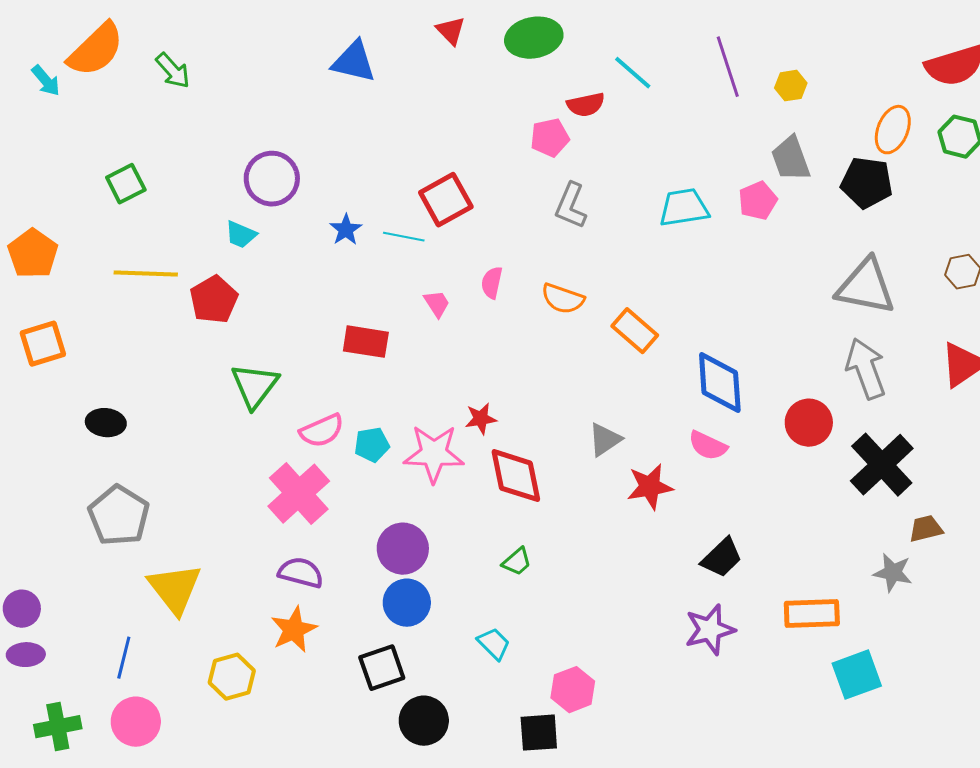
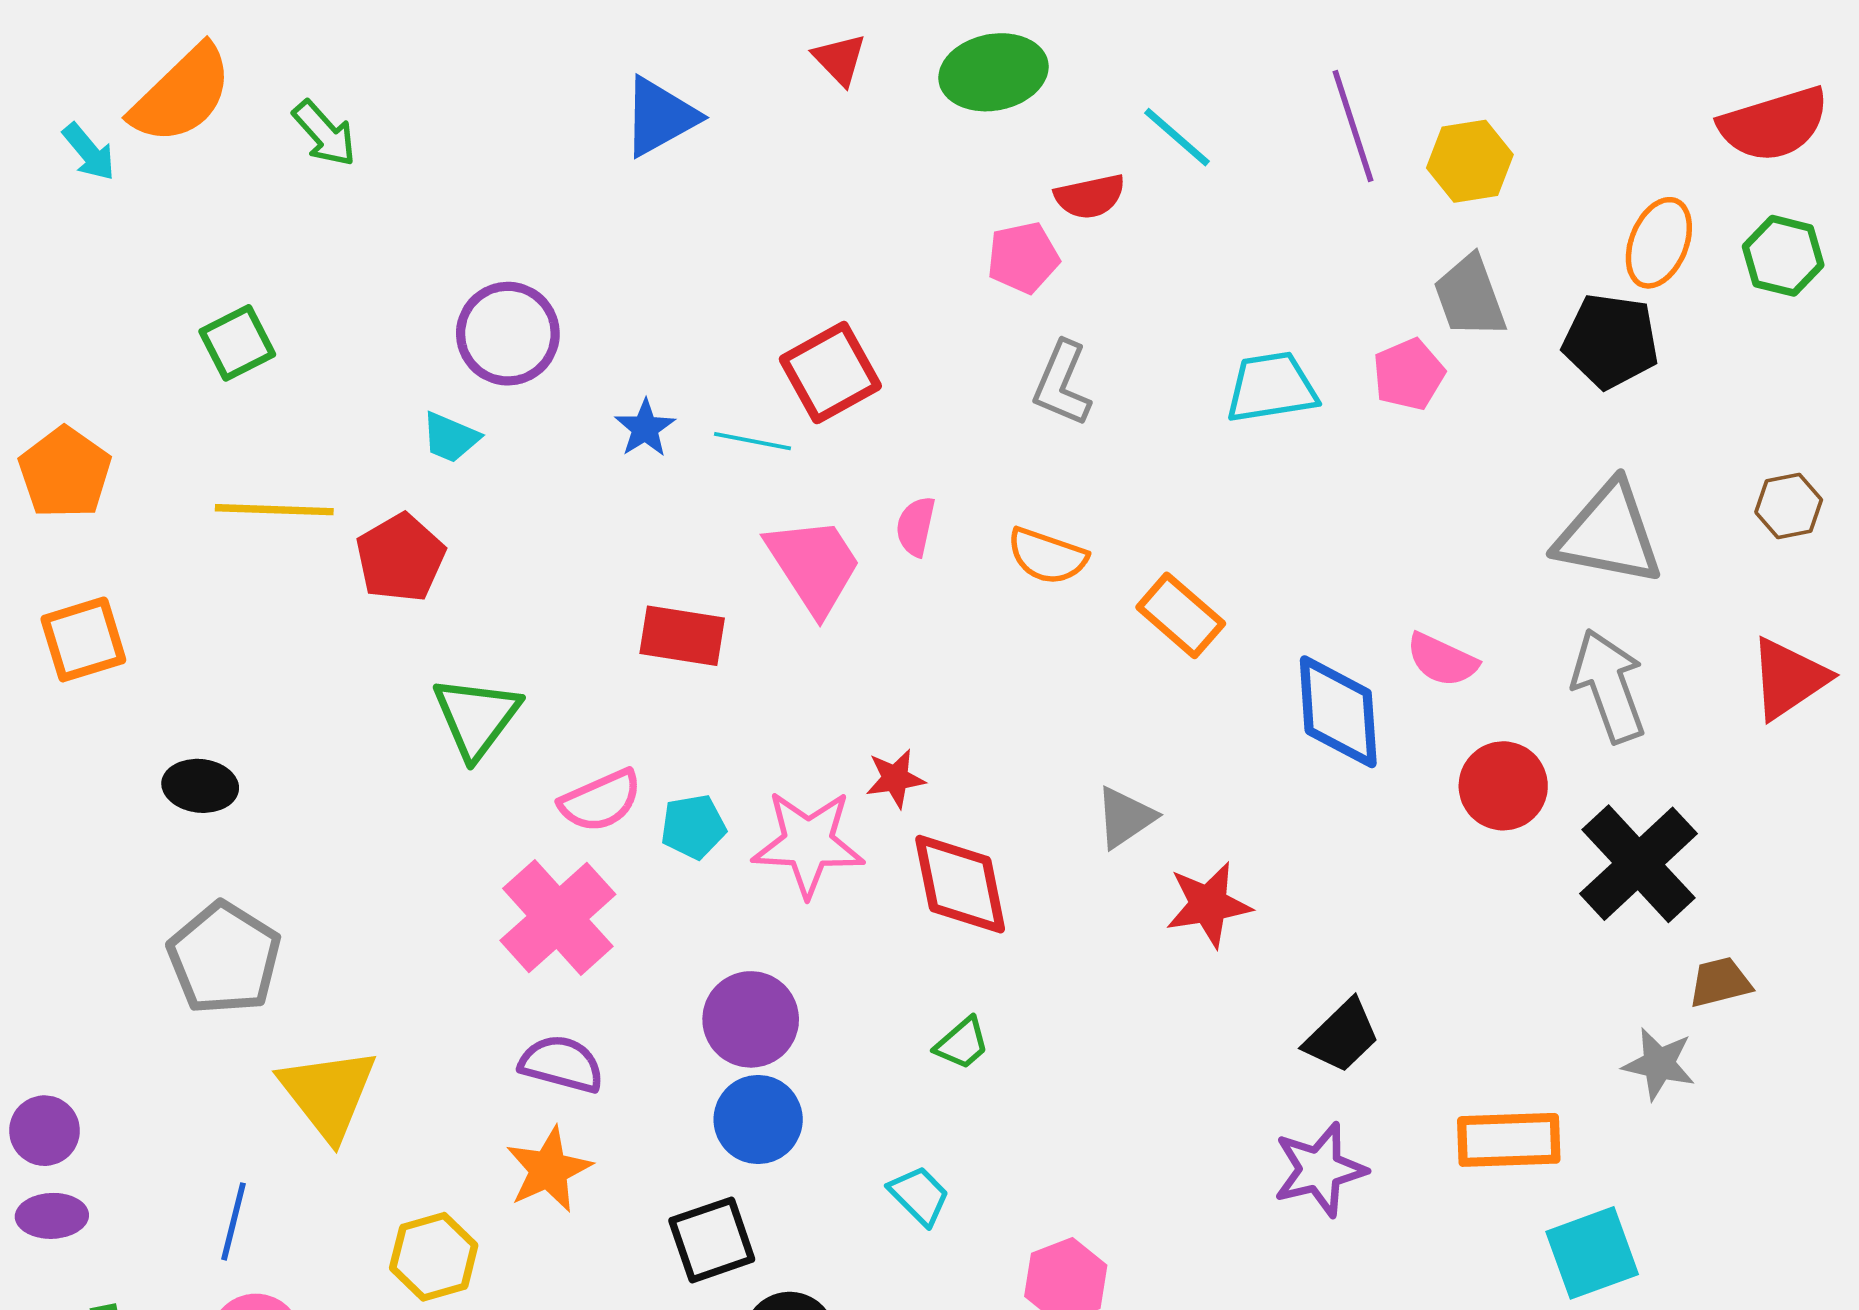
blue triangle: (354, 62) -> (660, 117), turned -42
yellow hexagon: (791, 86) -> (1470, 161), size x1.4
pink trapezoid: (437, 304) -> (814, 565), size x2.0
pink semicircle: (708, 446) -> (1442, 660), moved

